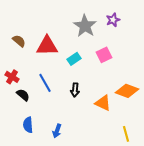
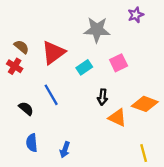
purple star: (113, 20) -> (136, 15), moved
gray star: (85, 26) -> (97, 30), turned -30
red triangle: (47, 46) -> (53, 53), turned -35
red cross: (12, 77) -> (15, 66), moved
black arrow: (75, 90) -> (103, 97), moved

